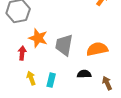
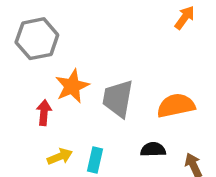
orange star: (38, 38) -> (72, 86), turned 30
yellow arrow: (31, 78) -> (60, 157), turned 88

